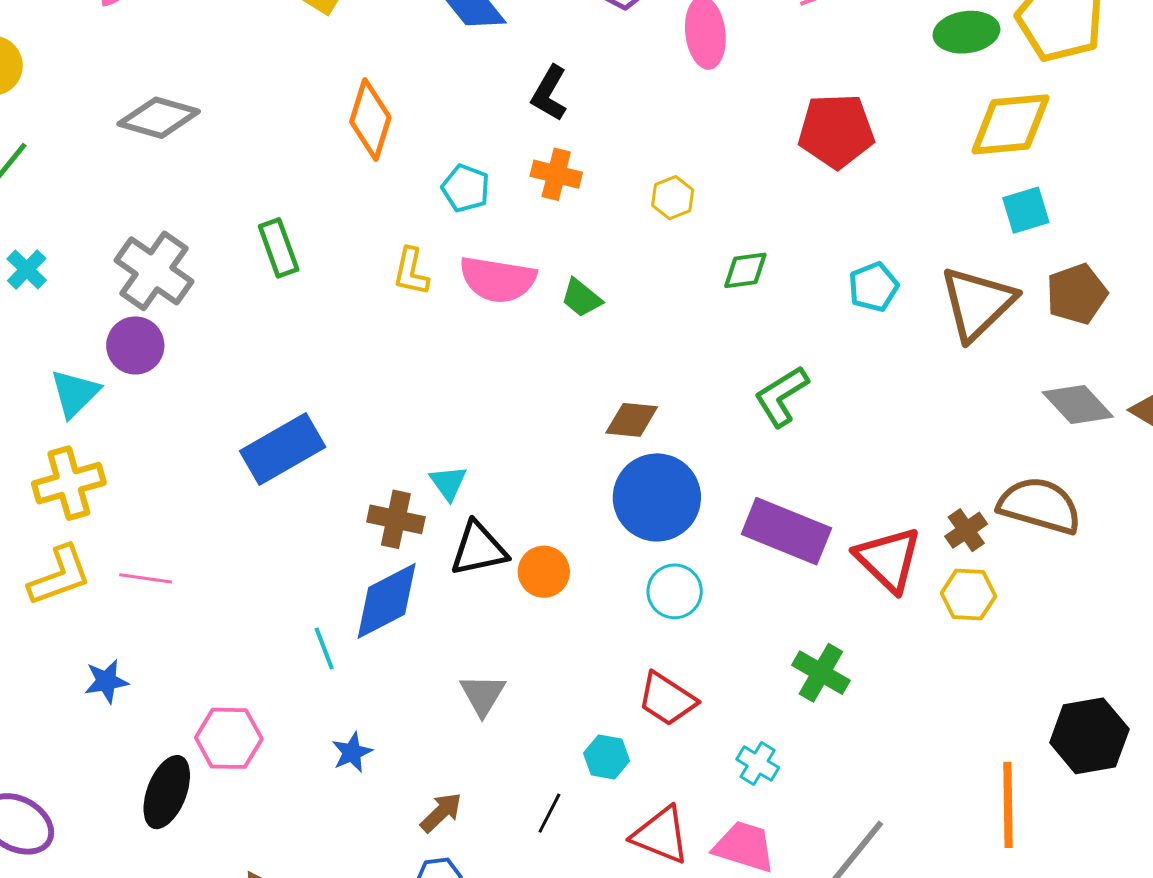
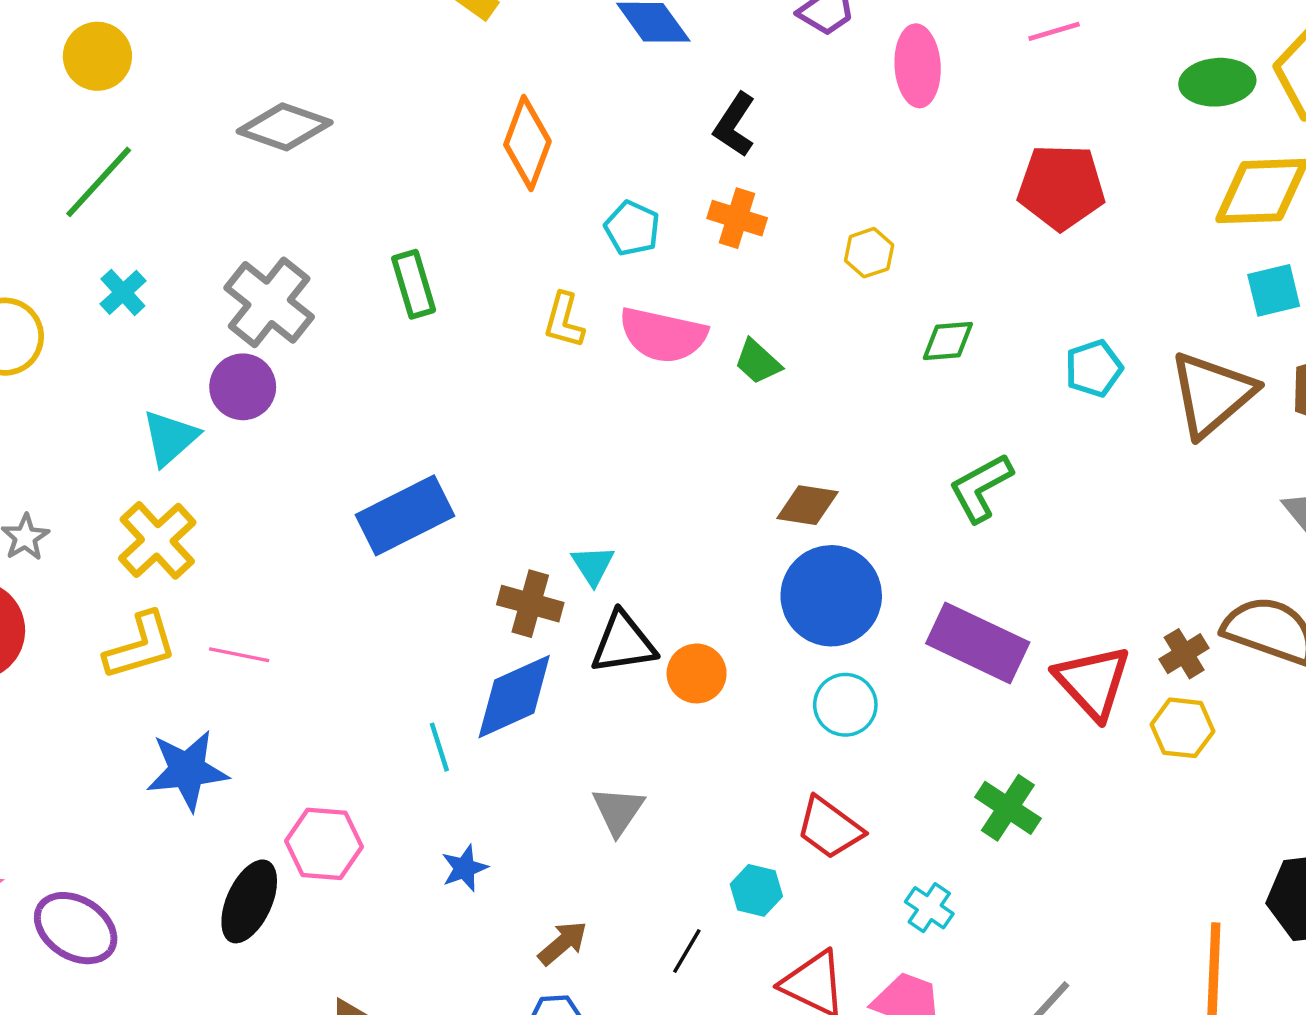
yellow cross: (69, 483) -> (157, 540), turned -30
blue star: (106, 681) -> (187, 770), size x1.6

